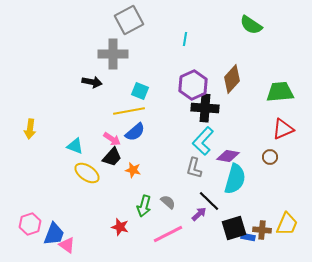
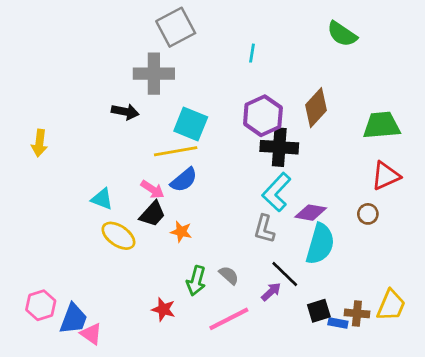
cyan square: (140, 91) -> (191, 124), size x1.4
yellow arrow: (30, 129) -> (39, 143), moved
black square: (234, 228) -> (319, 311), size x0.7

